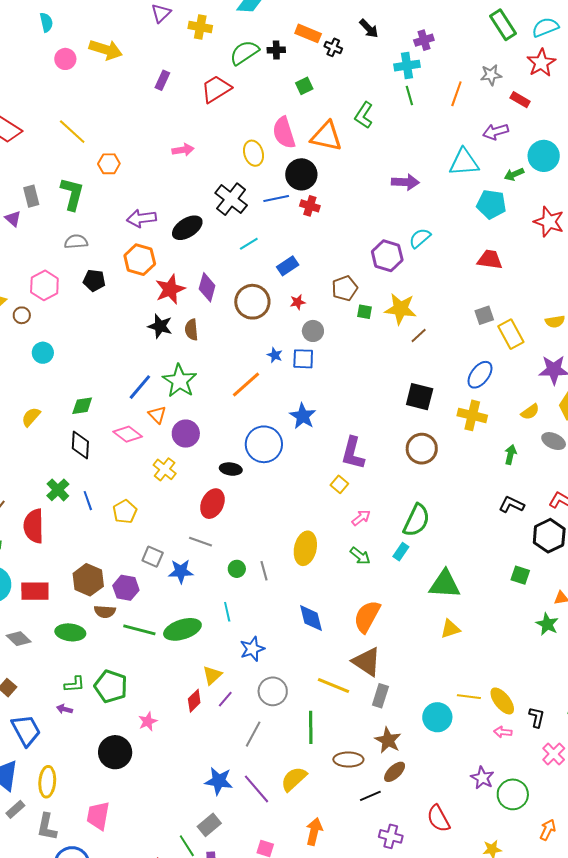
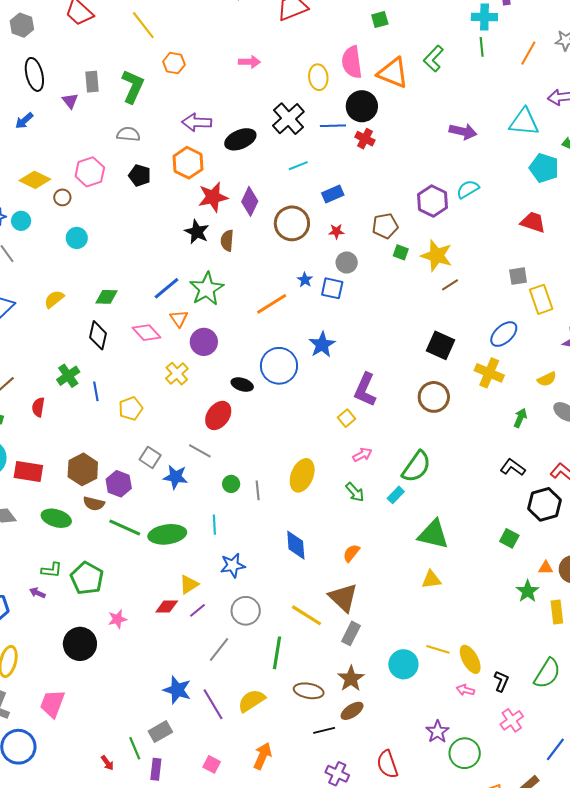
red semicircle: (34, 526) -> (38, 407), size x0.6
orange semicircle: (367, 617) -> (351, 553), size x0.6
red diamond: (194, 701) -> (167, 607), turned 35

